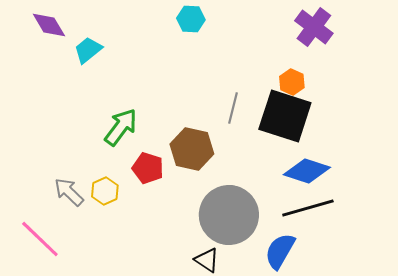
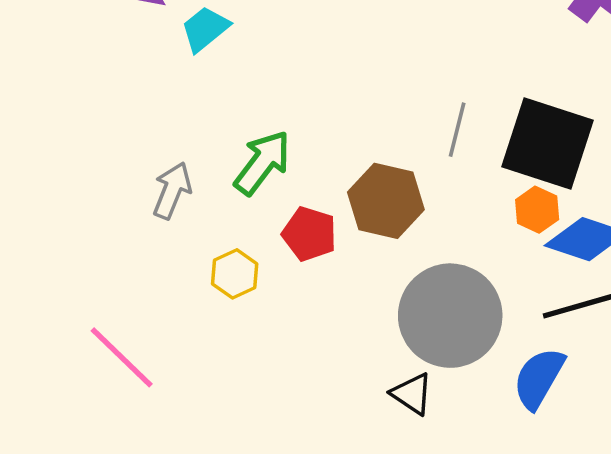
orange hexagon: (292, 82) -> (537, 210), moved
gray arrow: (69, 192) -> (172, 190), moved, turned 68

